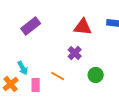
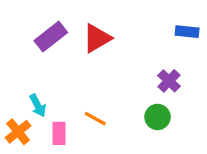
red triangle: (83, 27) -> (97, 38), moved, turned -36
purple cross: (75, 53) -> (169, 81), moved

